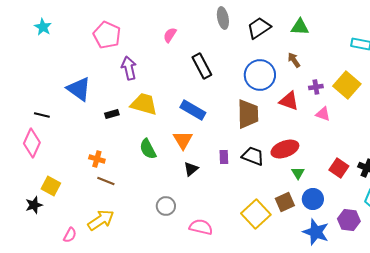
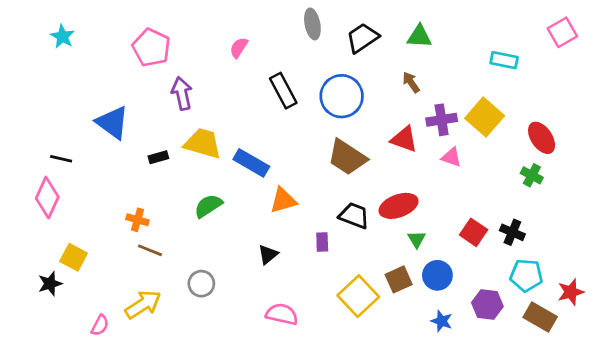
blue circle: (260, 75) -> (342, 96), moved
purple cross: (316, 87) -> (442, 120), size x1.5
blue rectangle: (193, 110) -> (251, 163), moved
brown trapezoid: (248, 114) -> (347, 157), turned 124
orange triangle: (183, 140) -> (283, 200), moved, turned 45
green semicircle: (148, 149) -> (208, 206), turned 85
purple rectangle: (224, 157) -> (322, 242), moved
black triangle: (191, 169) -> (268, 254), moved
gray circle: (166, 206) -> (201, 284), moved
blue star: (316, 232) -> (442, 321), size x0.6

